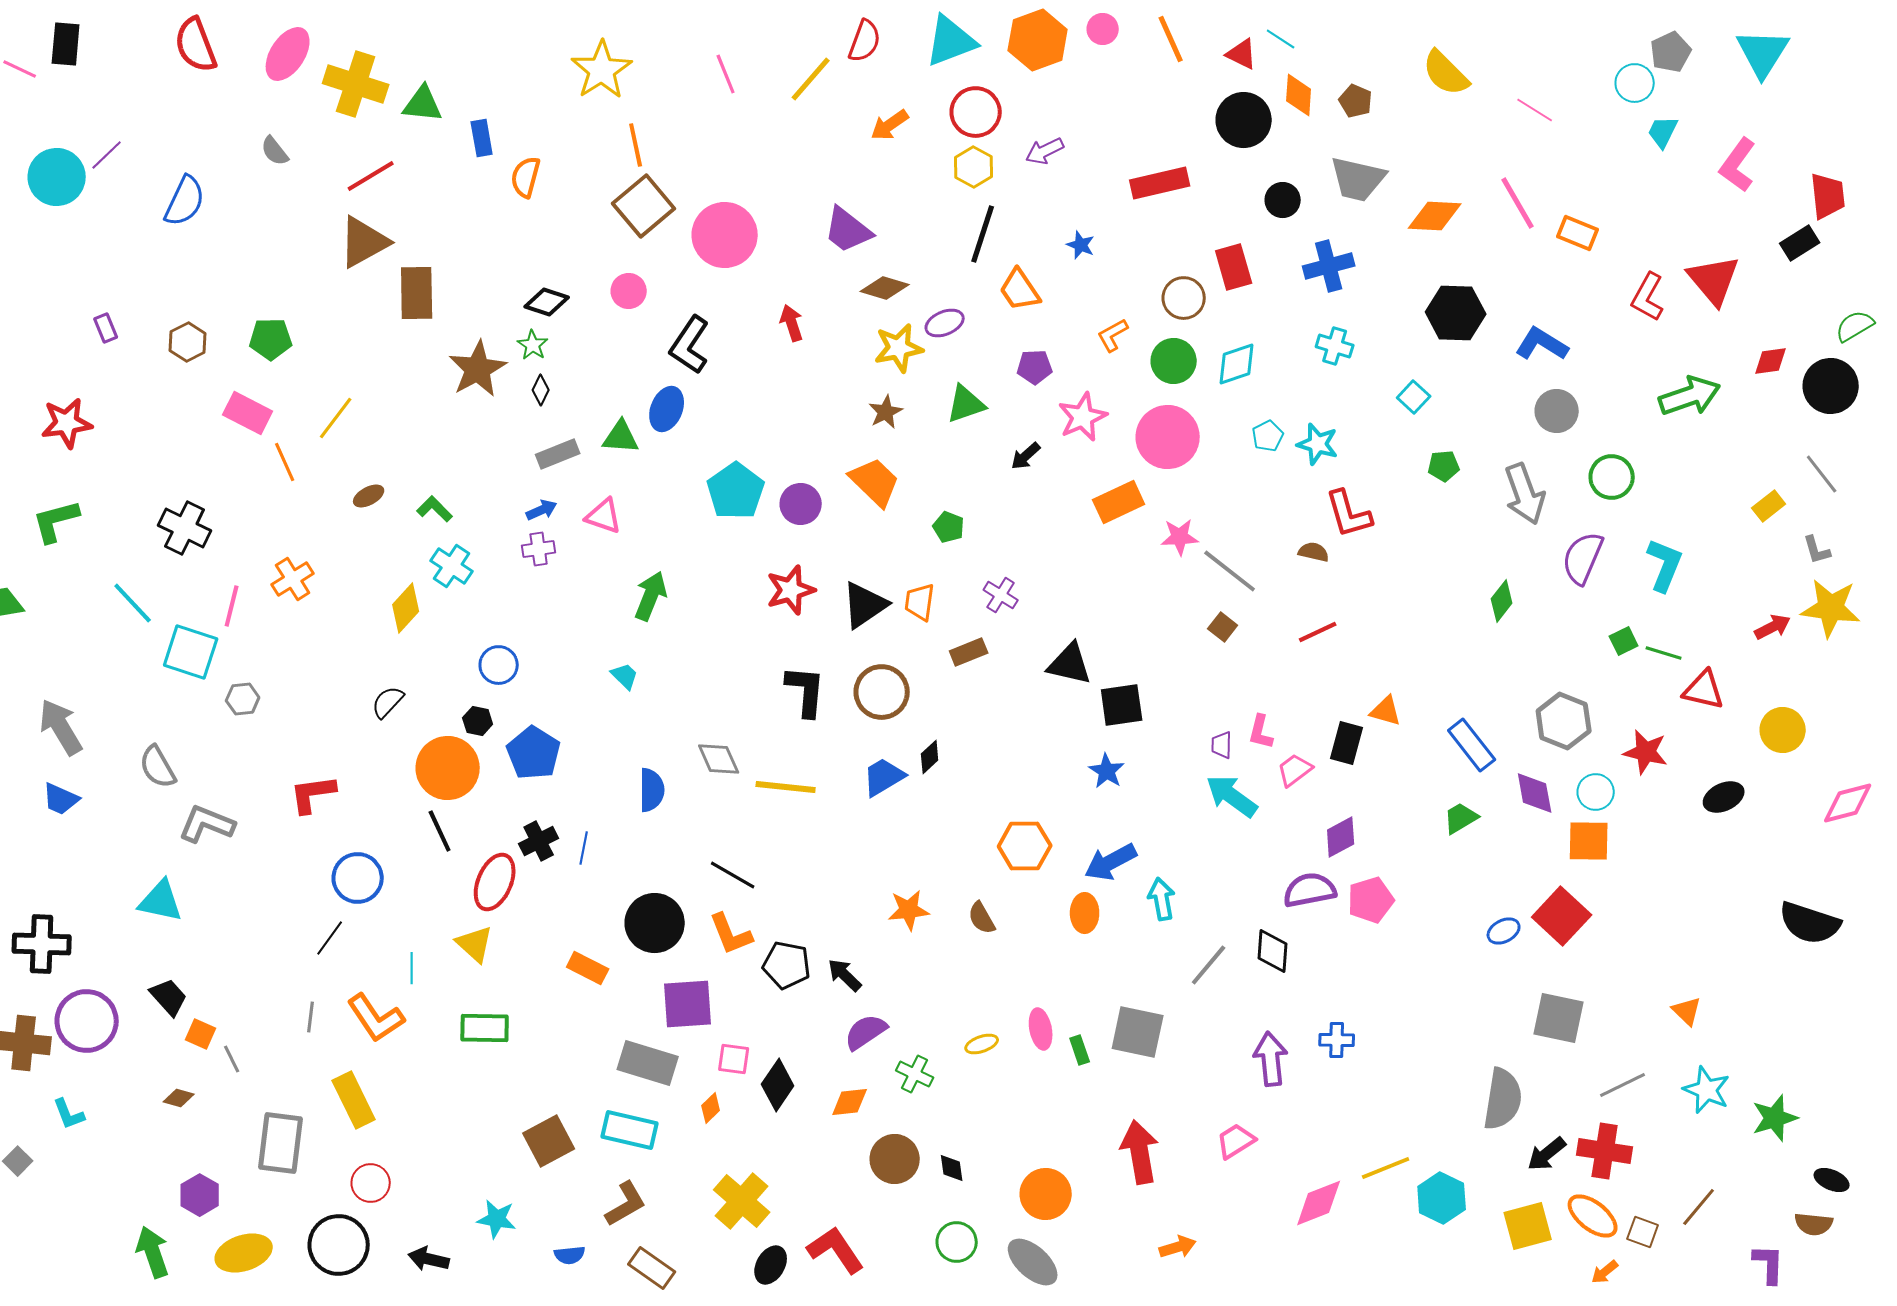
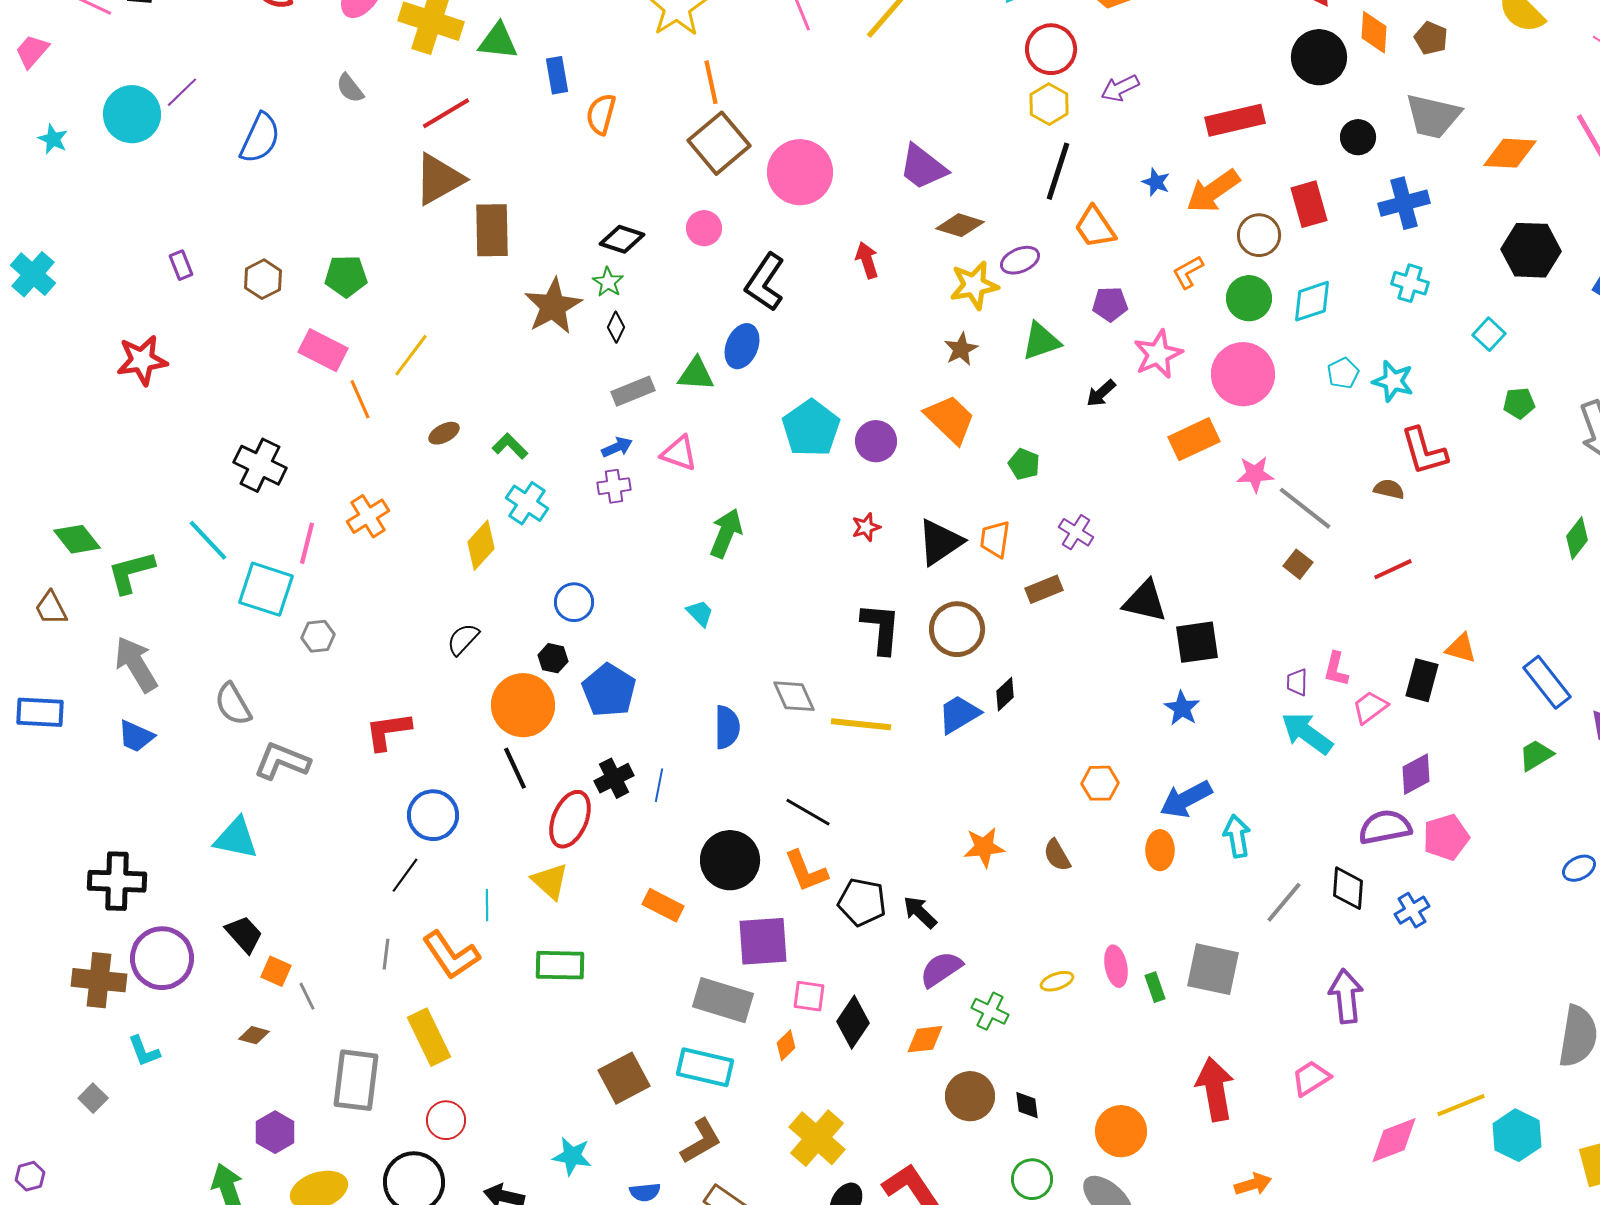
orange arrow: (890, 125) -> (1213, 191), moved, size x1.4
green L-shape: (56, 521) -> (131, 572), moved
red star: (791, 590) -> (866, 527), size x0.6
orange hexagon: (1025, 846) -> (1100, 783), size x0.7
blue cross: (1337, 1040) -> (1412, 910), moved, turned -32

